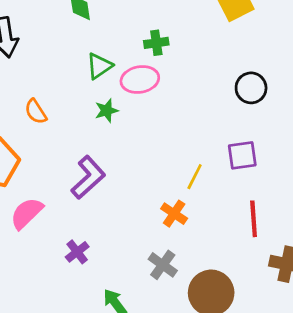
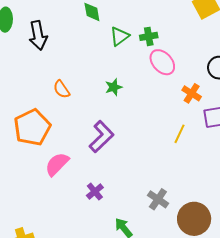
green triangle: (99, 66) -> (120, 36), moved
pink ellipse: (140, 79) -> (162, 62), moved, turned 60
orange cross: (174, 214) -> (192, 93), moved

